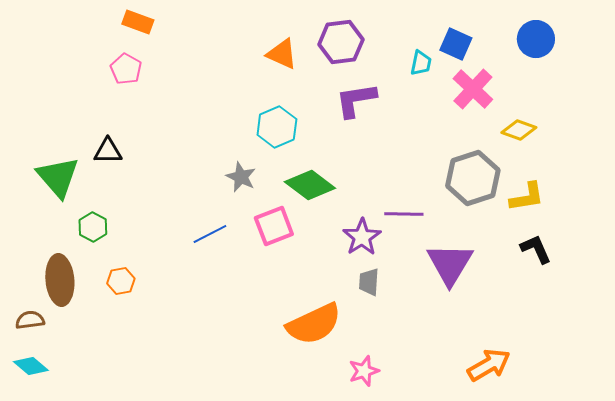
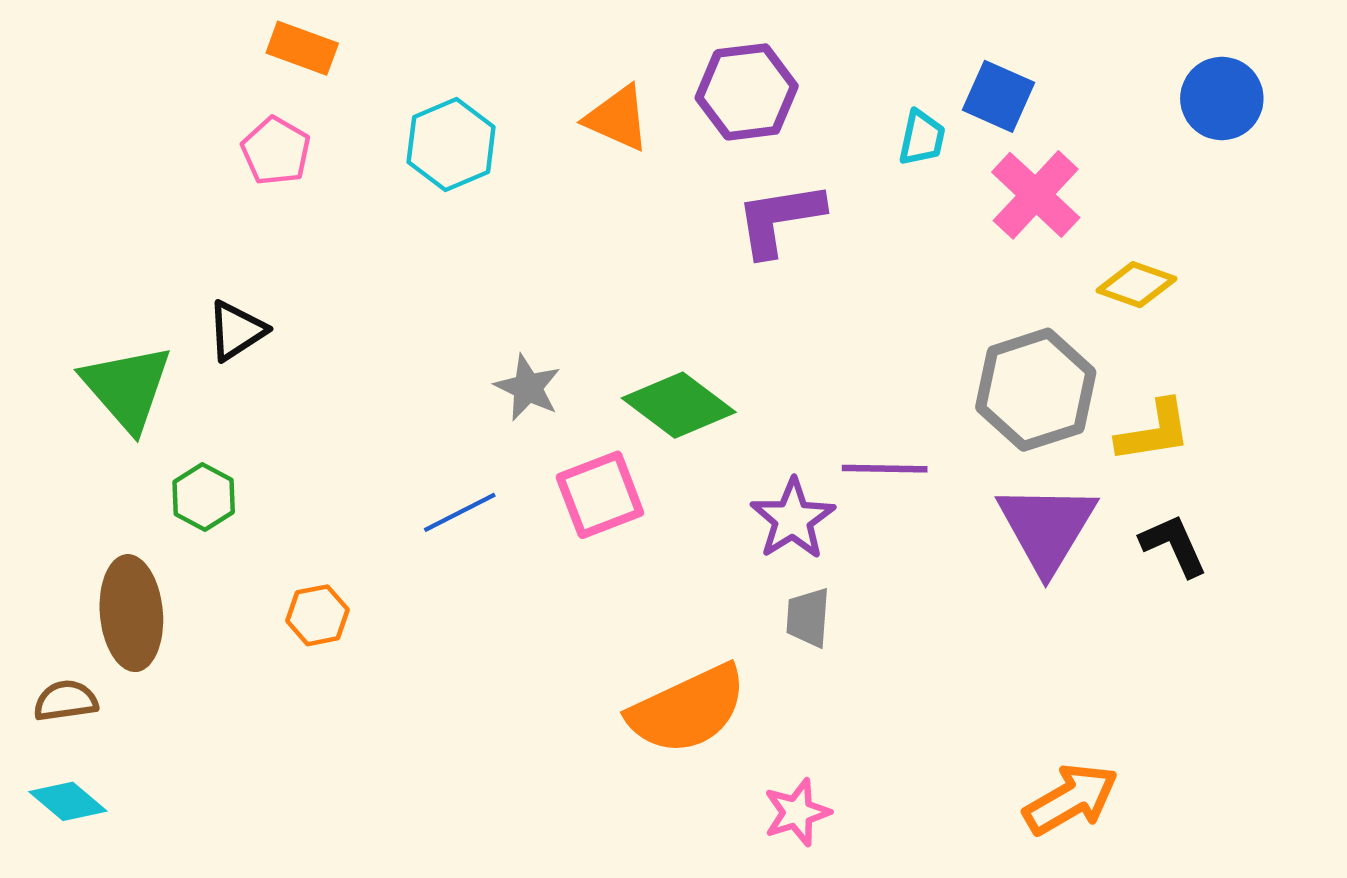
blue circle: (536, 39) -> (1222, 99), moved
cyan hexagon: (277, 127) -> (451, 144), moved
black triangle: (108, 151) -> (236, 331), turned -32
purple triangle: (450, 264) -> (1047, 528), moved
orange hexagon: (121, 281) -> (317, 615), moved

